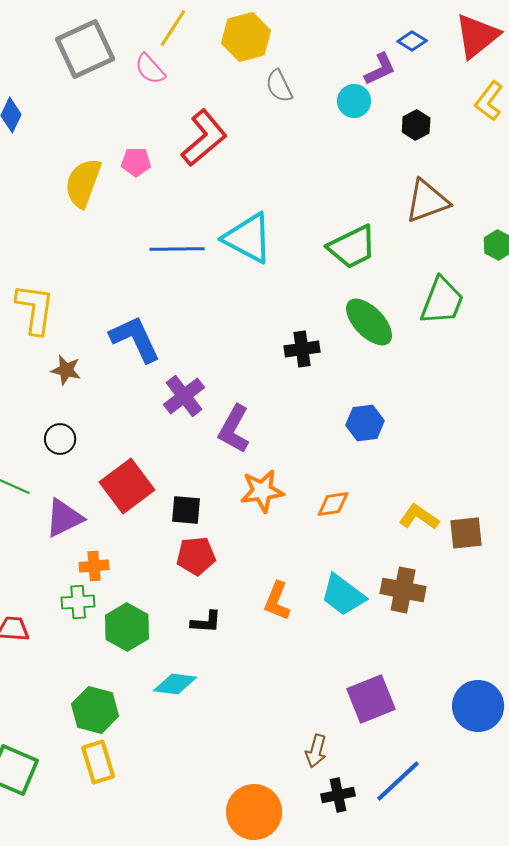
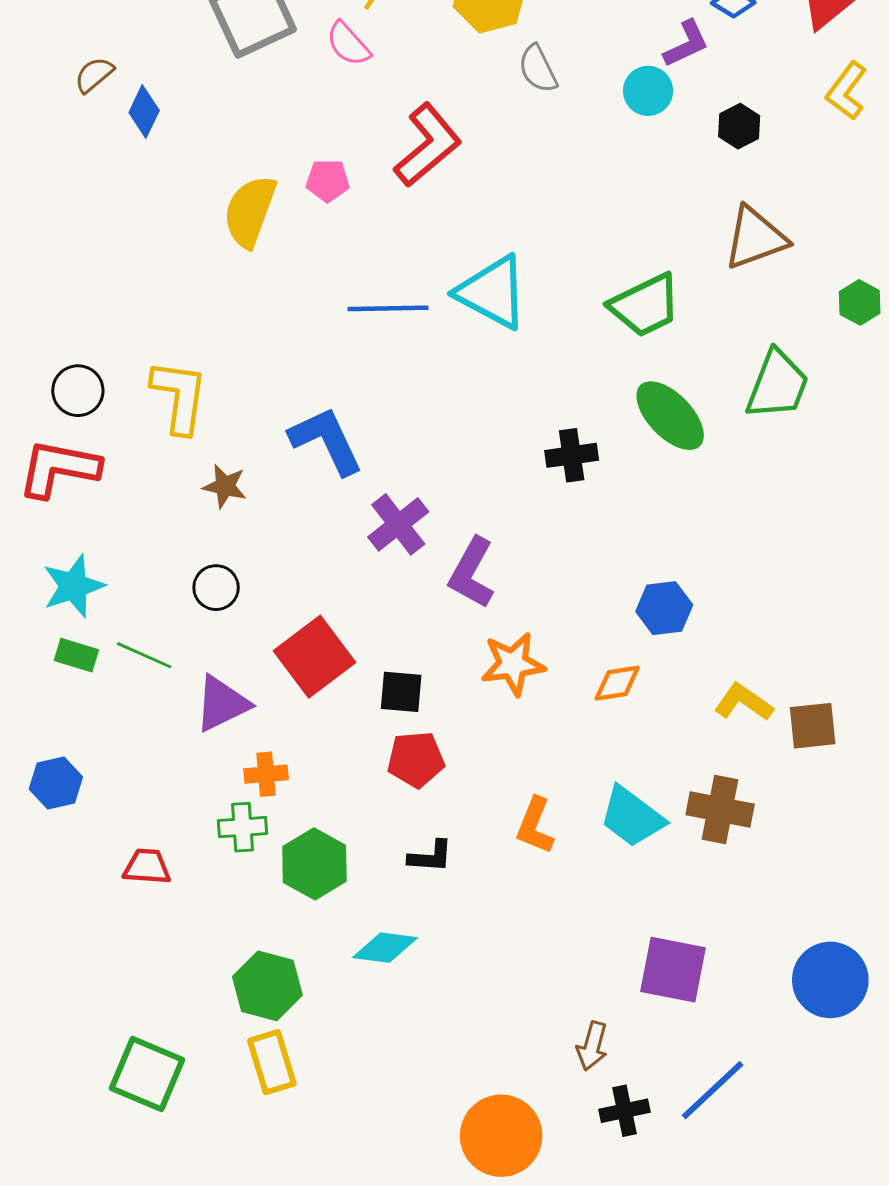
blue hexagon: (365, 423) -> (664, 608), moved
purple square: (371, 699) -> (673, 970), turned 33

